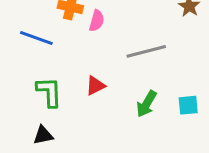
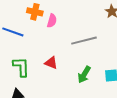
red triangle: (95, 86) -> (51, 63), turned 48

